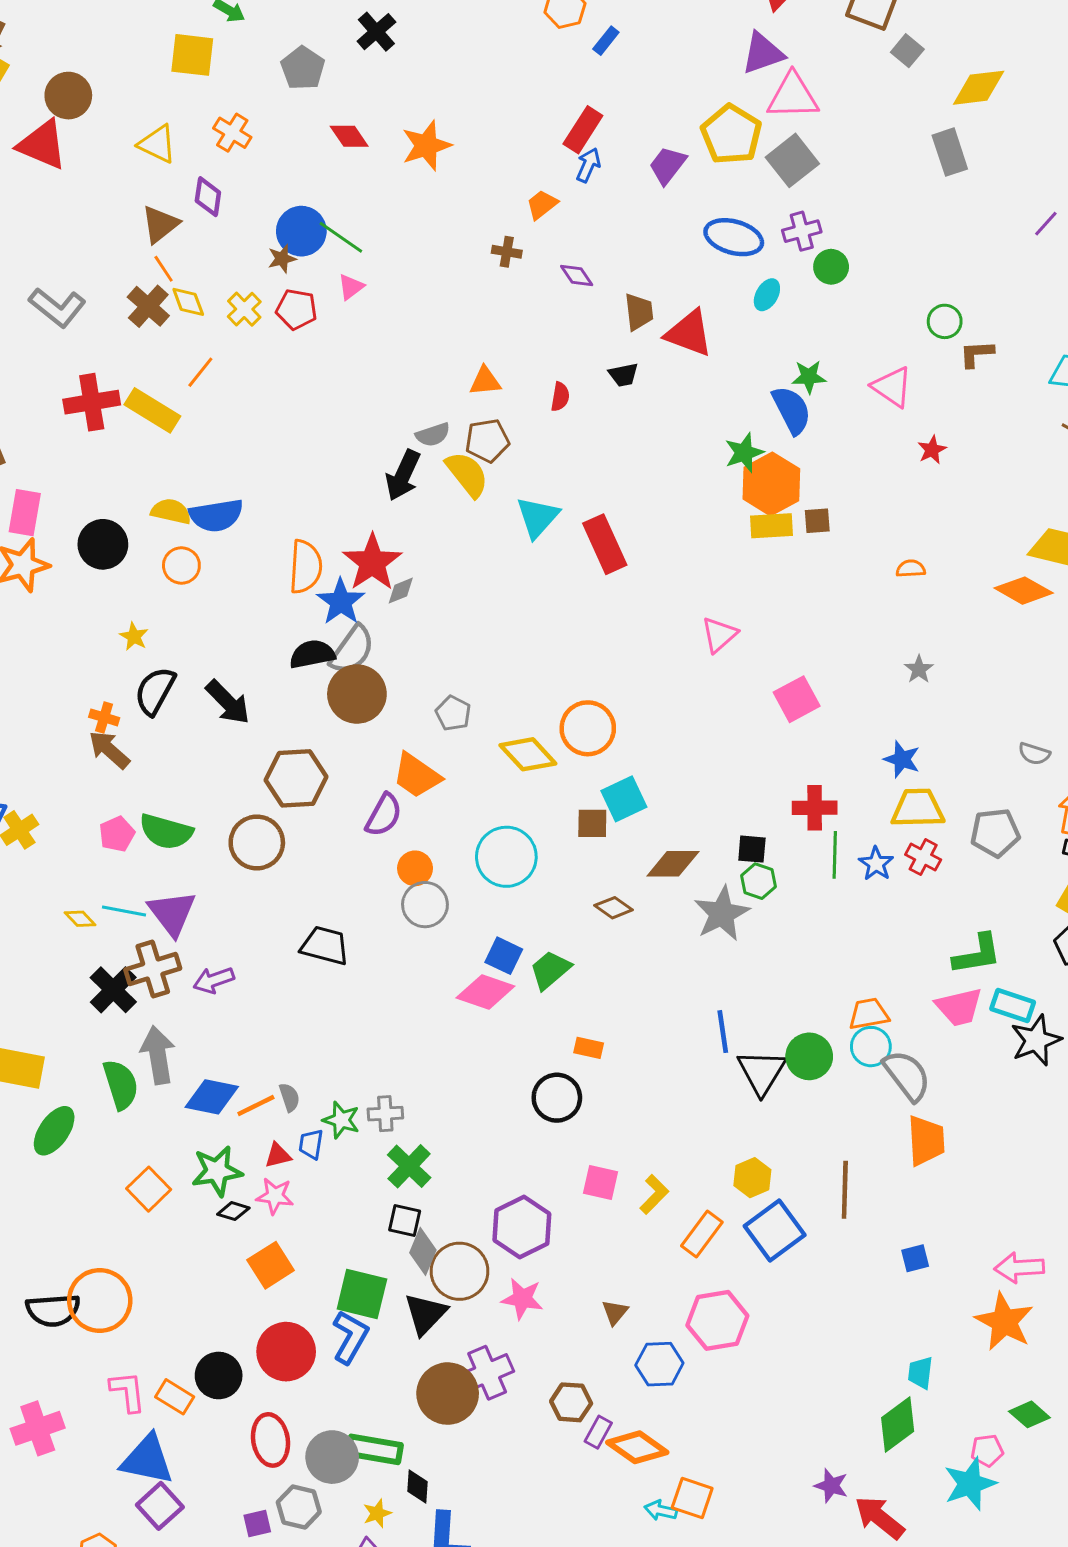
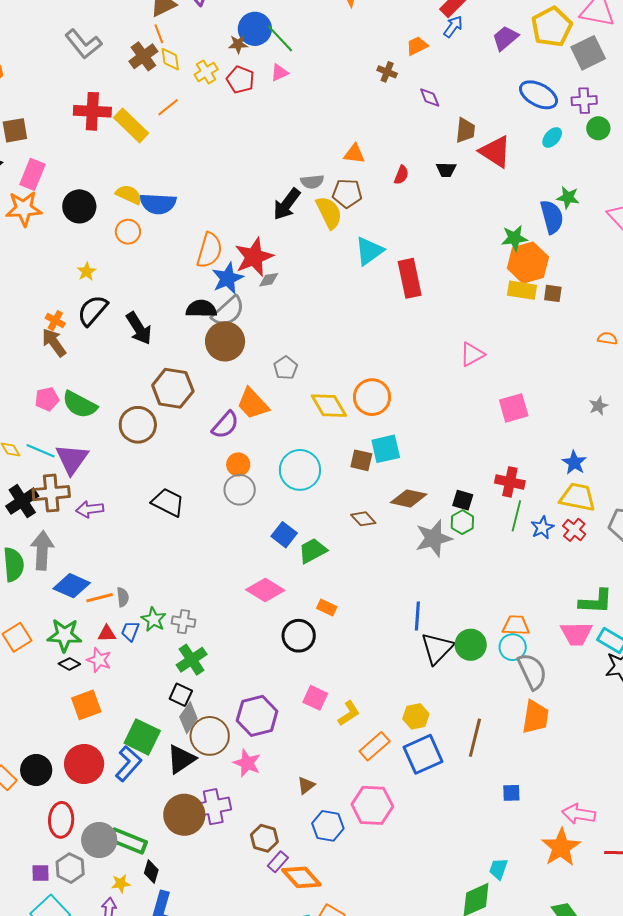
pink diamond: (485, 992) -> (265, 590), moved

